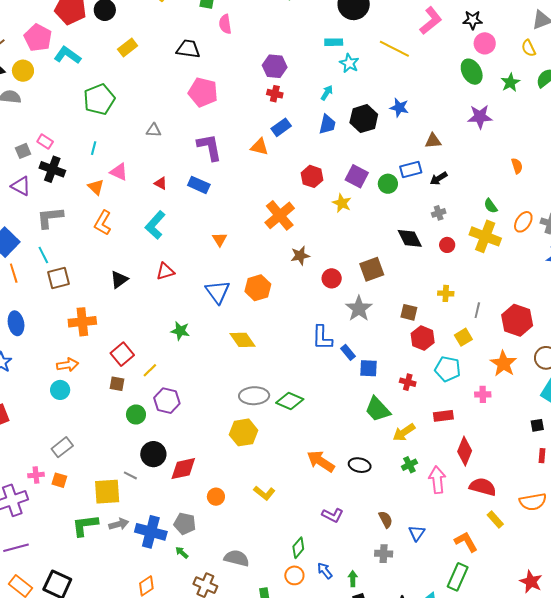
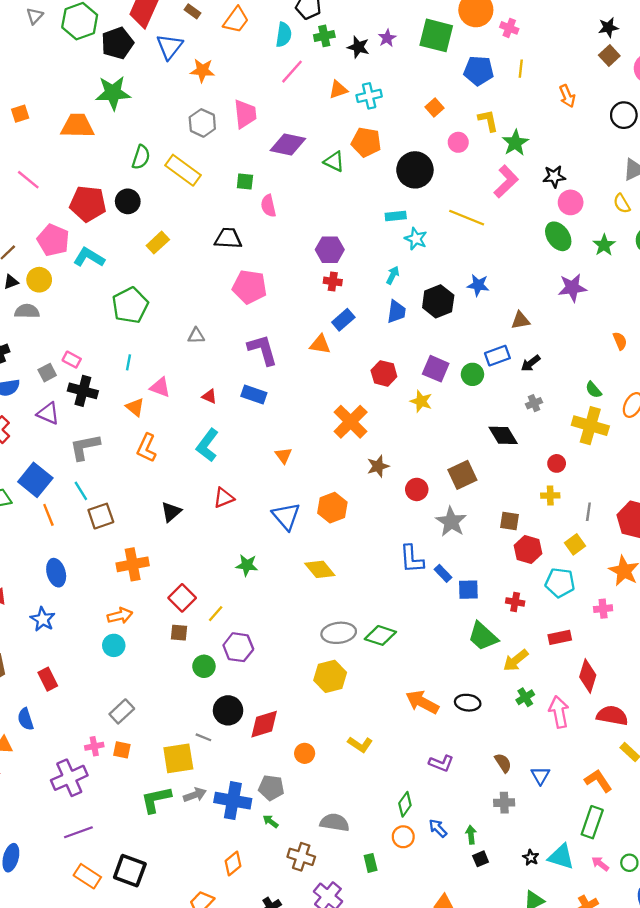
red circle: (447, 245) -> (557, 463), moved

